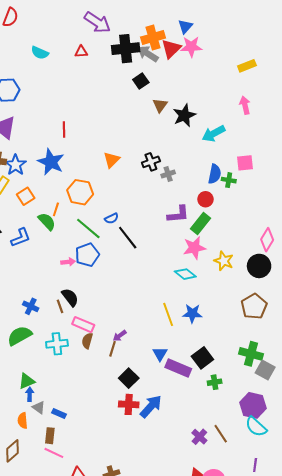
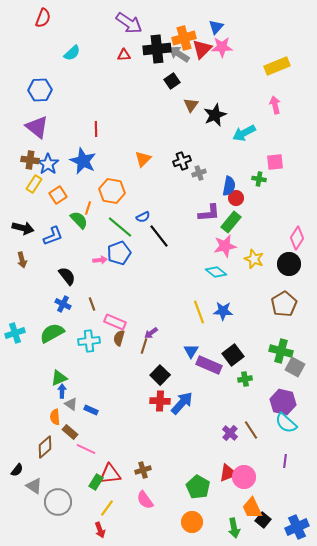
red triangle: (81, 52) -> (124, 55), moved
cyan semicircle: (40, 53) -> (72, 53), turned -66
yellow rectangle: (247, 66) -> (277, 66), size x1.4
blue semicircle: (215, 174) -> (229, 186), moved
black semicircle: (70, 297) -> (67, 276), moved
brown rectangle: (50, 436) -> (70, 432), moved, turned -56

